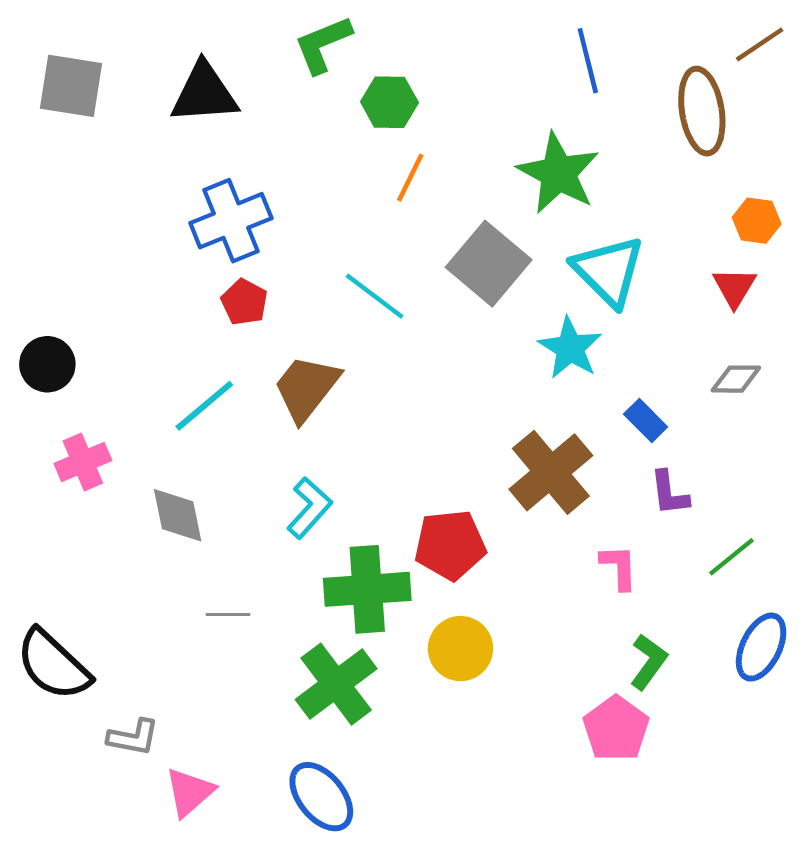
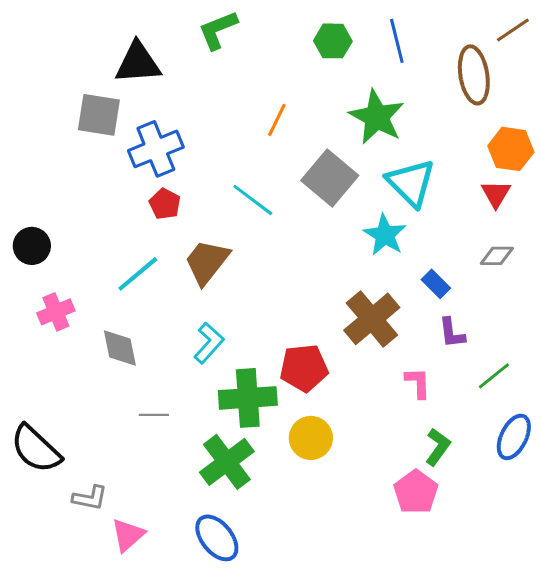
gray square: (71, 86) -> (99, 115), moved
green hexagon: (389, 102) -> (333, 41), moved
orange hexagon: (757, 221) -> (511, 149), size x1.4

